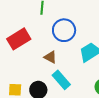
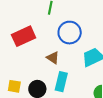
cyan rectangle: (61, 80) -> (61, 82), turned 48

